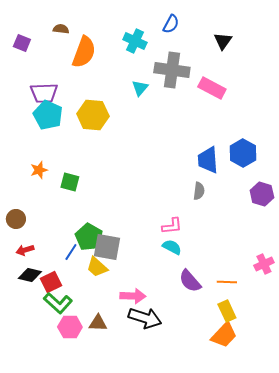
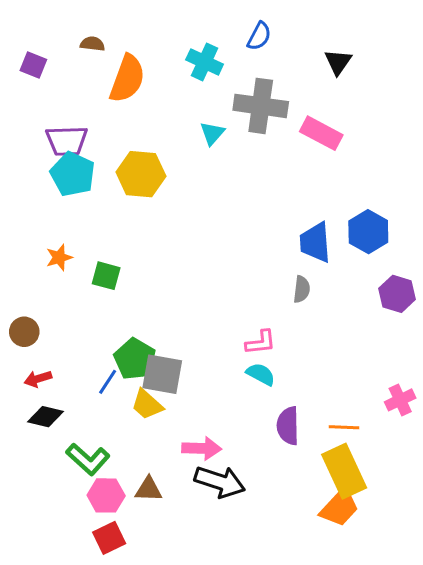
purple semicircle: (190, 281) -> (288, 426), turned 40
red square: (51, 282) -> (109, 538), moved
yellow rectangle: (227, 311) -> (344, 471), size x1.6

